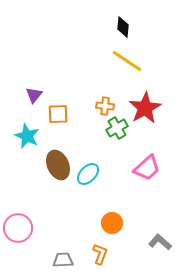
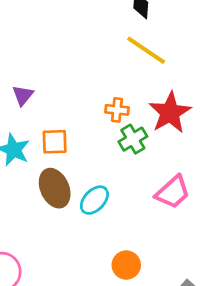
orange square: (58, 114) -> (55, 142), moved

